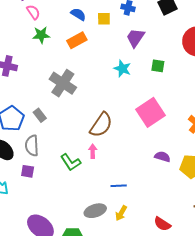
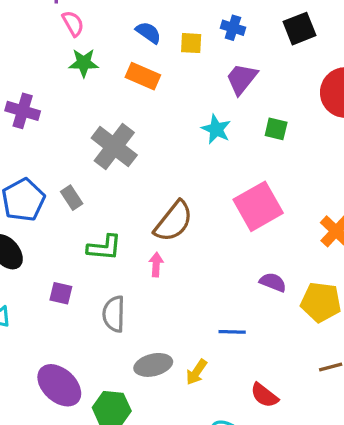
orange rectangle: (77, 40) -> (143, 76), turned 48
gray semicircle: (32, 146) -> (114, 314), moved
green L-shape: (71, 162) -> (104, 247), moved, turned -55
purple square: (28, 171) -> (61, 293), moved
blue line: (119, 186) -> (232, 332), moved

